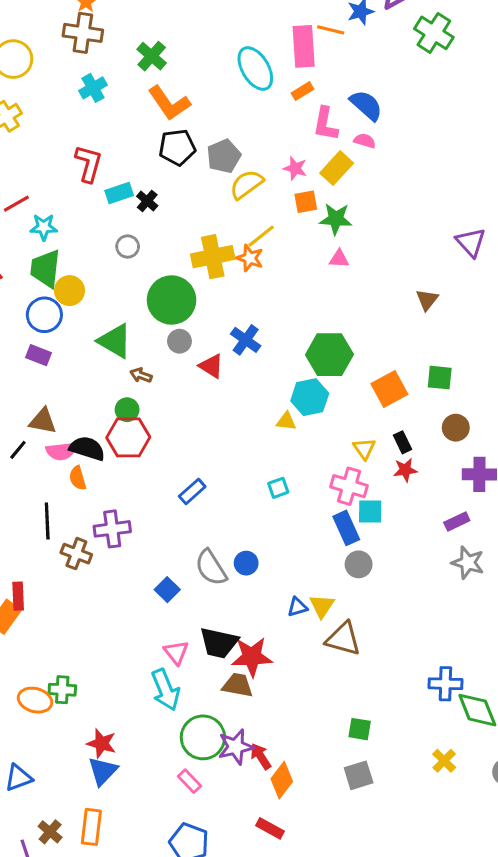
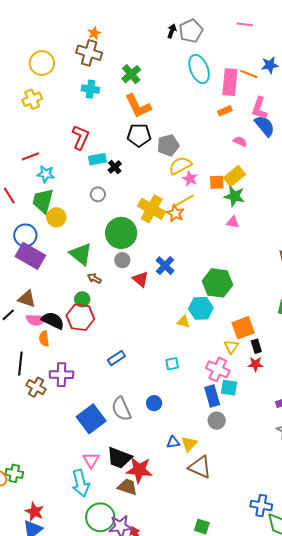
cyan ellipse: (255, 68) -> (199, 69), moved
cyan cross: (93, 88) -> (90, 89), turned 30
pink L-shape: (325, 124) -> (259, 108), moved
pink semicircle: (365, 141) -> (240, 141), moved
pink star: (295, 168) -> (190, 179), moved
yellow rectangle: (337, 168) -> (234, 176), moved
yellow cross: (213, 257) -> (152, 209), turned 32
blue circle: (44, 315) -> (25, 235), moved
purple rectangle: (38, 355) -> (30, 256), size x1.8
orange square: (389, 389) -> (243, 328), moved
blue circle: (246, 563) -> (154, 403), moved
blue square: (167, 590) -> (91, 419), size x1.8

